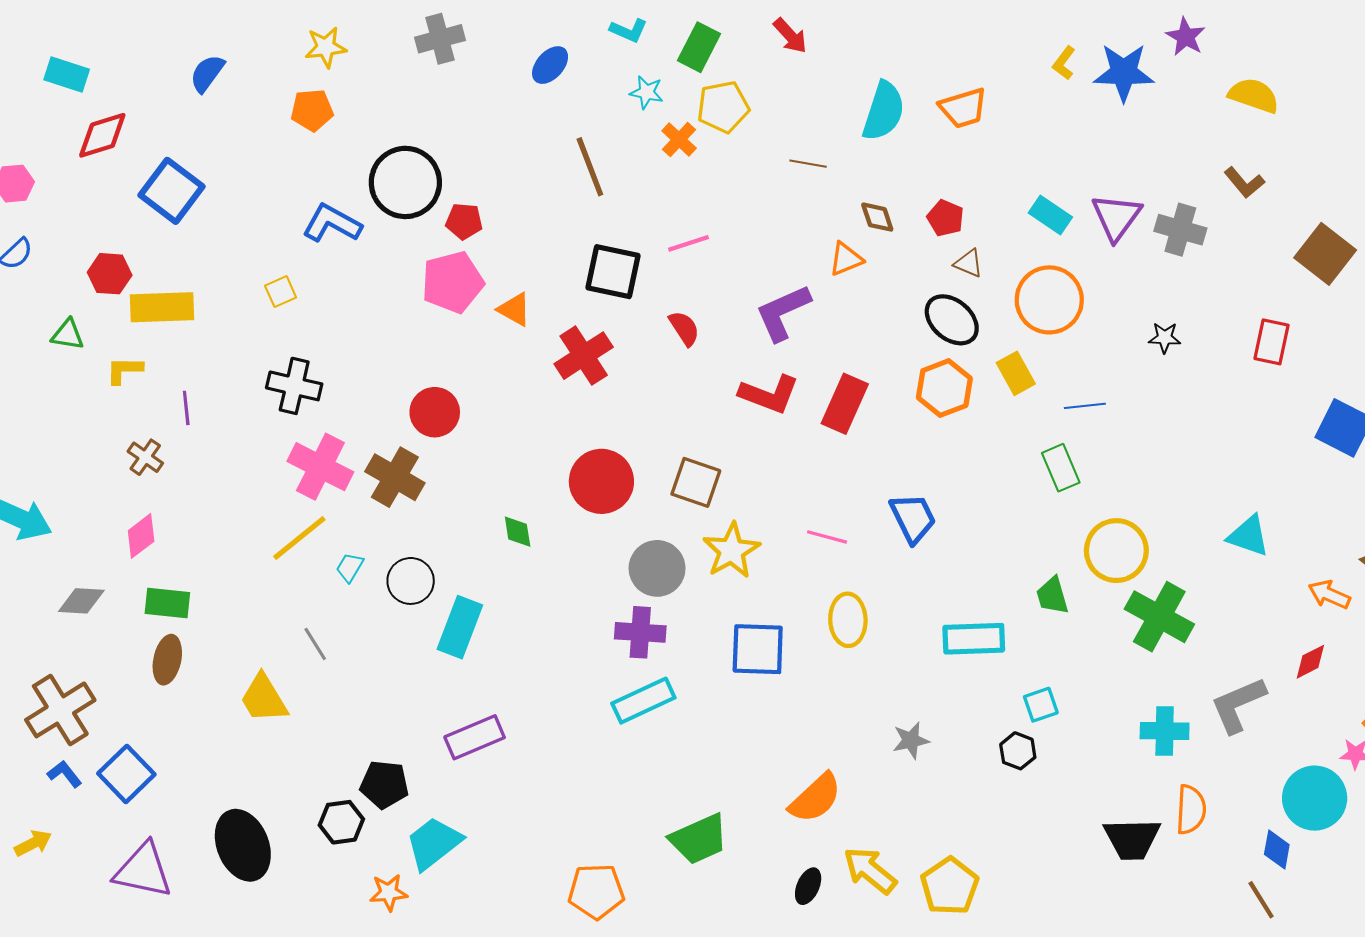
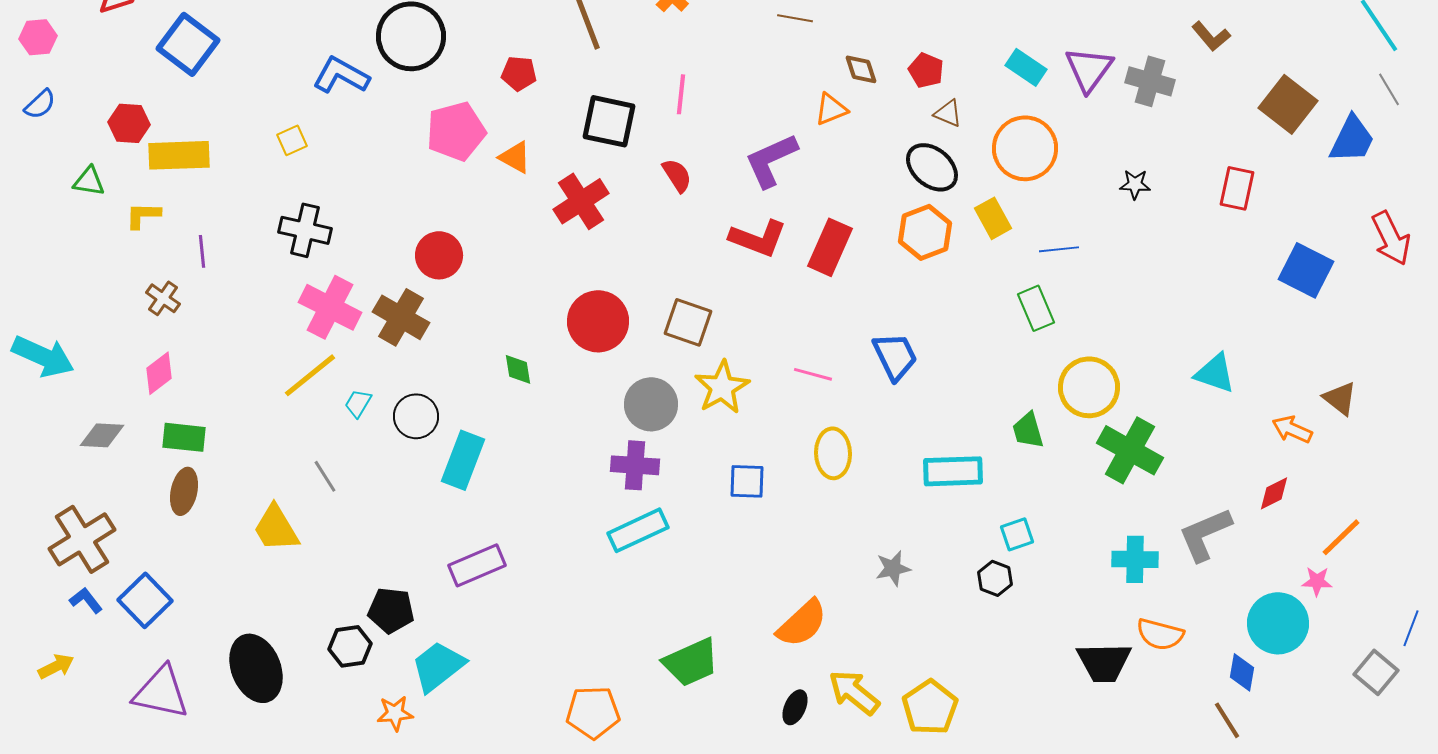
red pentagon: (464, 221) -> (519, 73), moved
pink line: (688, 243) -> (681, 94), turned -66
blue square: (758, 649) -> (747, 481), size x0.7
orange semicircle: (1191, 810) -> (1160, 634), turned 102

